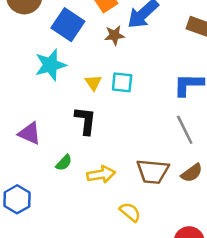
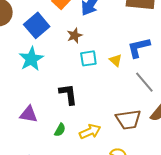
blue square: (68, 25) -> (37, 25), turned 30
brown star: (114, 35) -> (75, 35), moved
yellow triangle: (93, 83) -> (116, 60), moved

